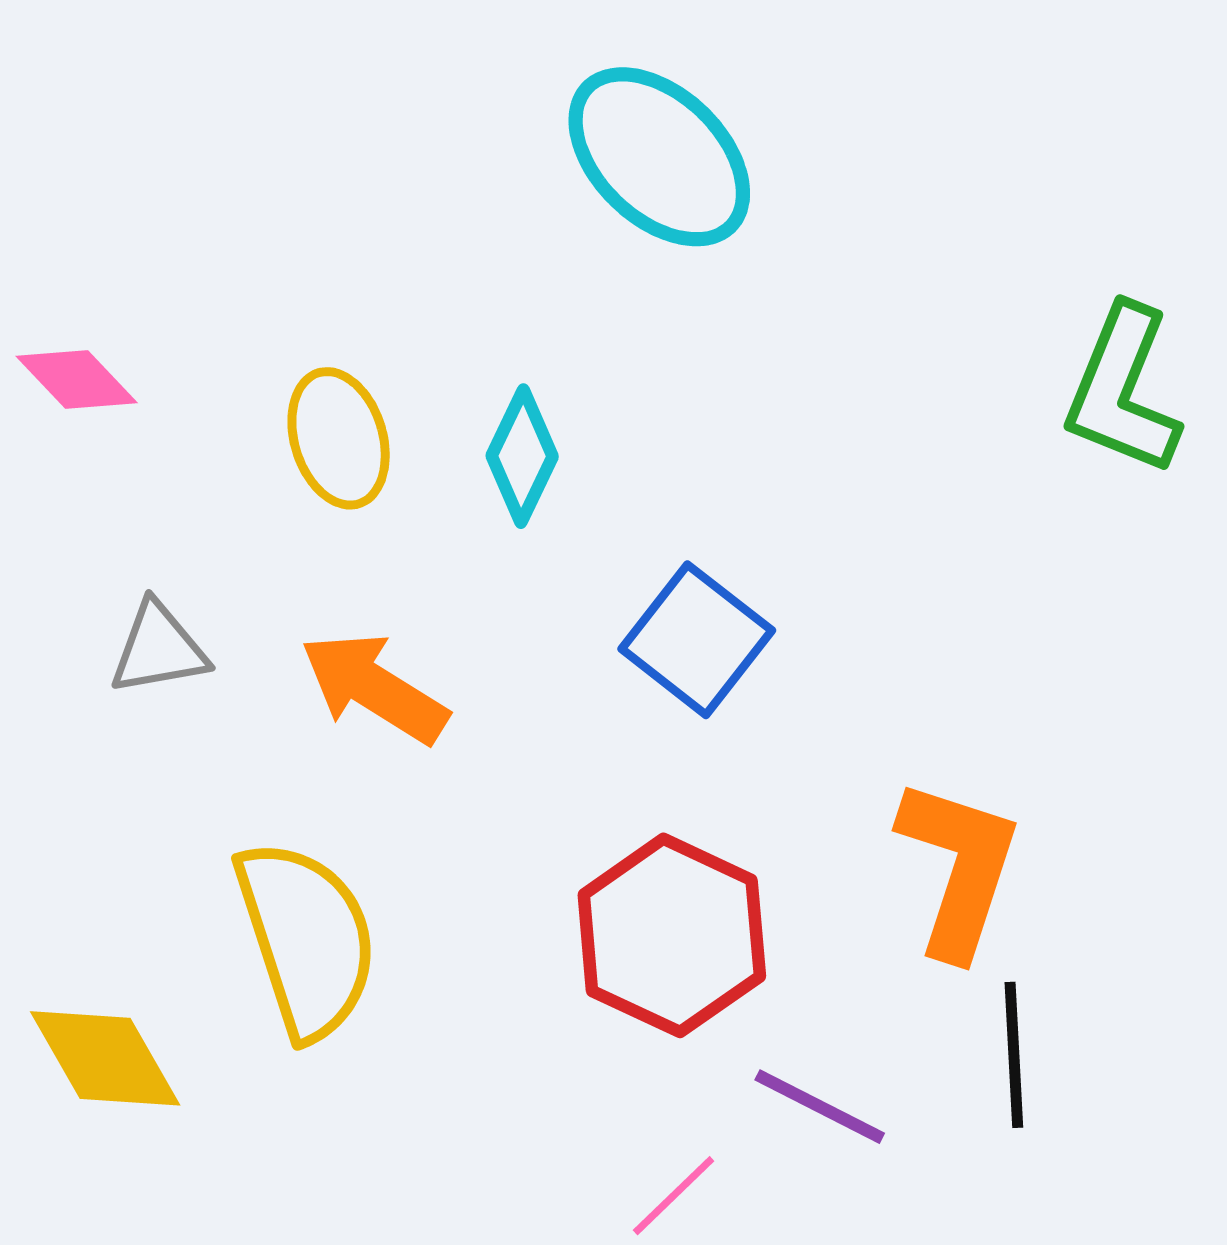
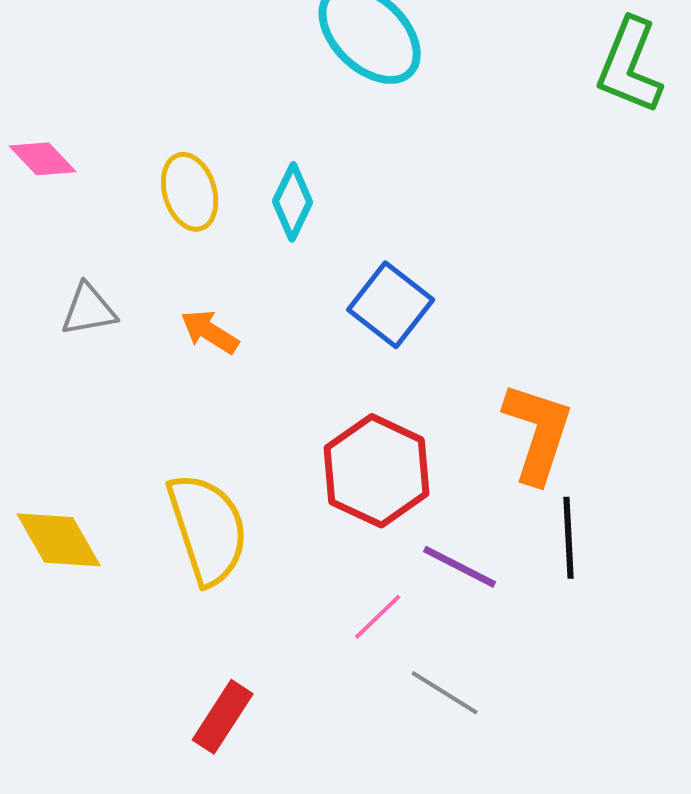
green L-shape: (1123, 390) -> (630, 66), moved
orange arrow: (374, 688) -> (210, 332), size x0.7
yellow semicircle: (306, 939) -> (208, 529), moved

